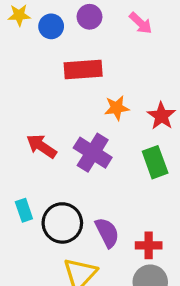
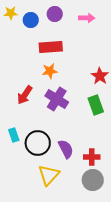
pink arrow: (141, 23) -> (87, 18), turned -42
orange star: (117, 108) -> (50, 71), moved
red arrow: (42, 146) -> (25, 95), turned -90

